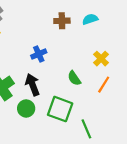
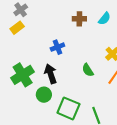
cyan semicircle: (90, 19) -> (104, 19), turned 144
green square: (60, 109) -> (68, 108), moved

